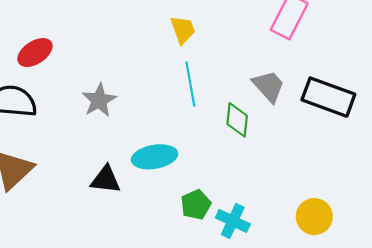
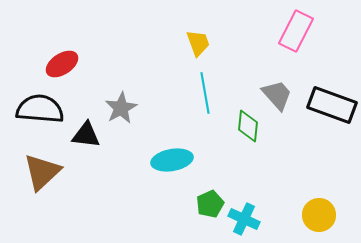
black triangle: (106, 180) -> (86, 135), moved

